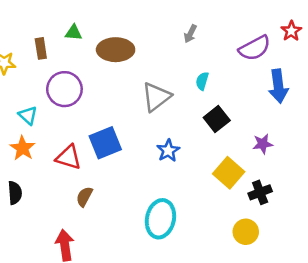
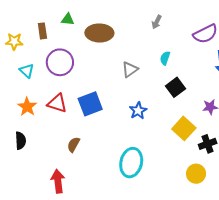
gray triangle: (156, 97) -> (130, 70), size x0.7
cyan triangle: (28, 115) -> (27, 71), moved
red triangle: (69, 157) -> (57, 103), moved

